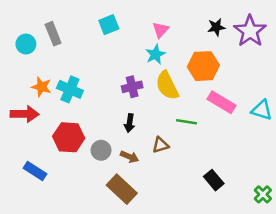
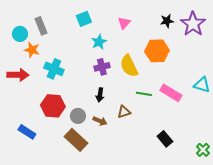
cyan star: (155, 54) -> (99, 42), moved
orange star: (41, 87) -> (32, 50), moved
pink rectangle: (221, 102) -> (171, 93), moved
red arrow: (25, 114) -> (18, 75), moved
brown rectangle: (122, 189) -> (76, 140), moved

